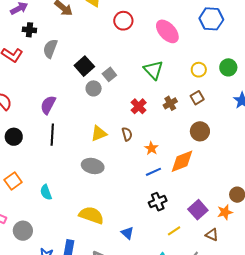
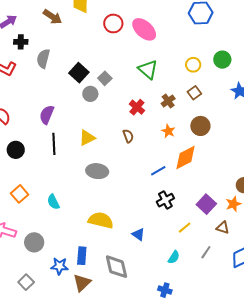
pink ellipse: (167, 31) -> (144, 29), moved
yellow triangle: (99, 134) -> (87, 138), moved
orange star: (151, 148) -> (168, 131), moved

